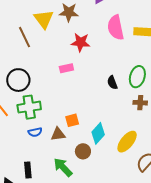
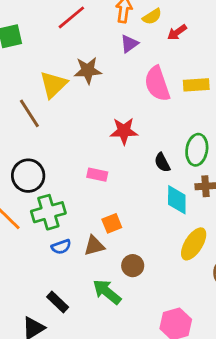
yellow triangle: (44, 19) -> (53, 85), turned 30
red star: (81, 42) -> (124, 131), moved
pink rectangle: (66, 68) -> (97, 175), moved, turned 32
cyan diamond: (98, 133) -> (177, 200), moved, turned -35
black rectangle: (28, 170) -> (58, 302), turned -35

